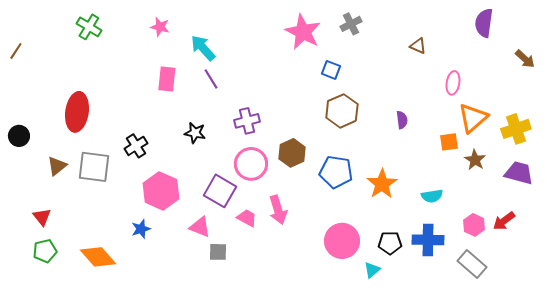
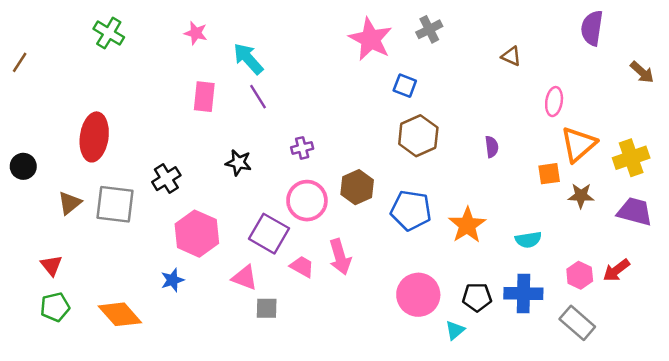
purple cross: (247, 121) -> (302, 148), size x0.7
brown star: (475, 160) -> (581, 196), turned -30

